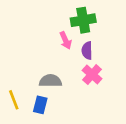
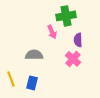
purple semicircle: (87, 51) -> (78, 40), moved
gray semicircle: (50, 81) -> (34, 55), moved

